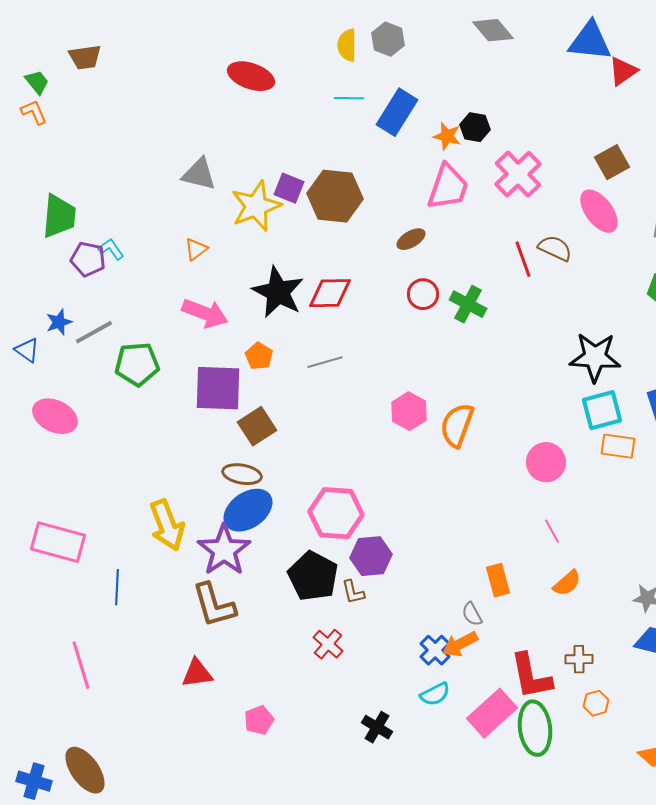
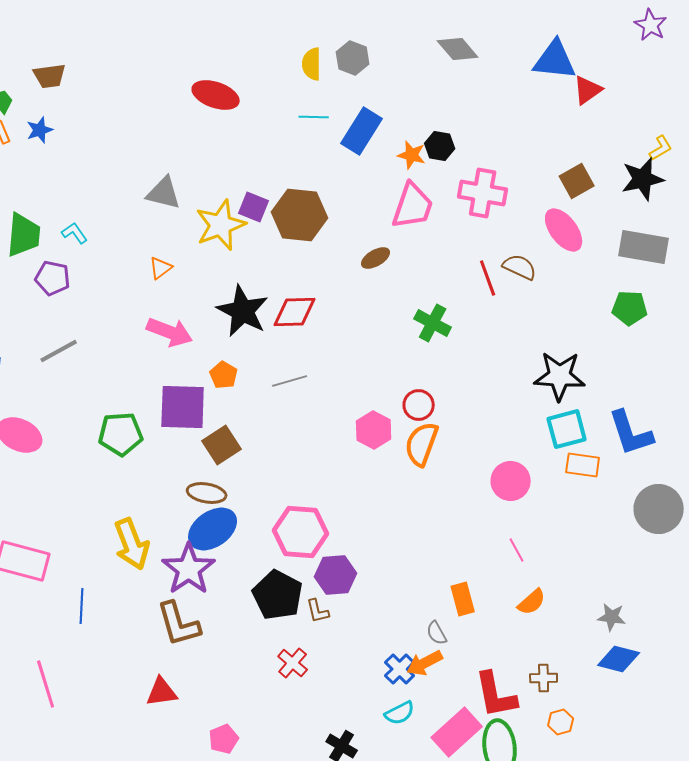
pink cross: (518, 174) -> (483, 193), turned -36
cyan L-shape: (111, 249) -> (75, 233), moved
red circle: (423, 294) -> (419, 405), moved
blue star: (59, 322) -> (40, 130), moved
green pentagon: (137, 364) -> (121, 434), moved

